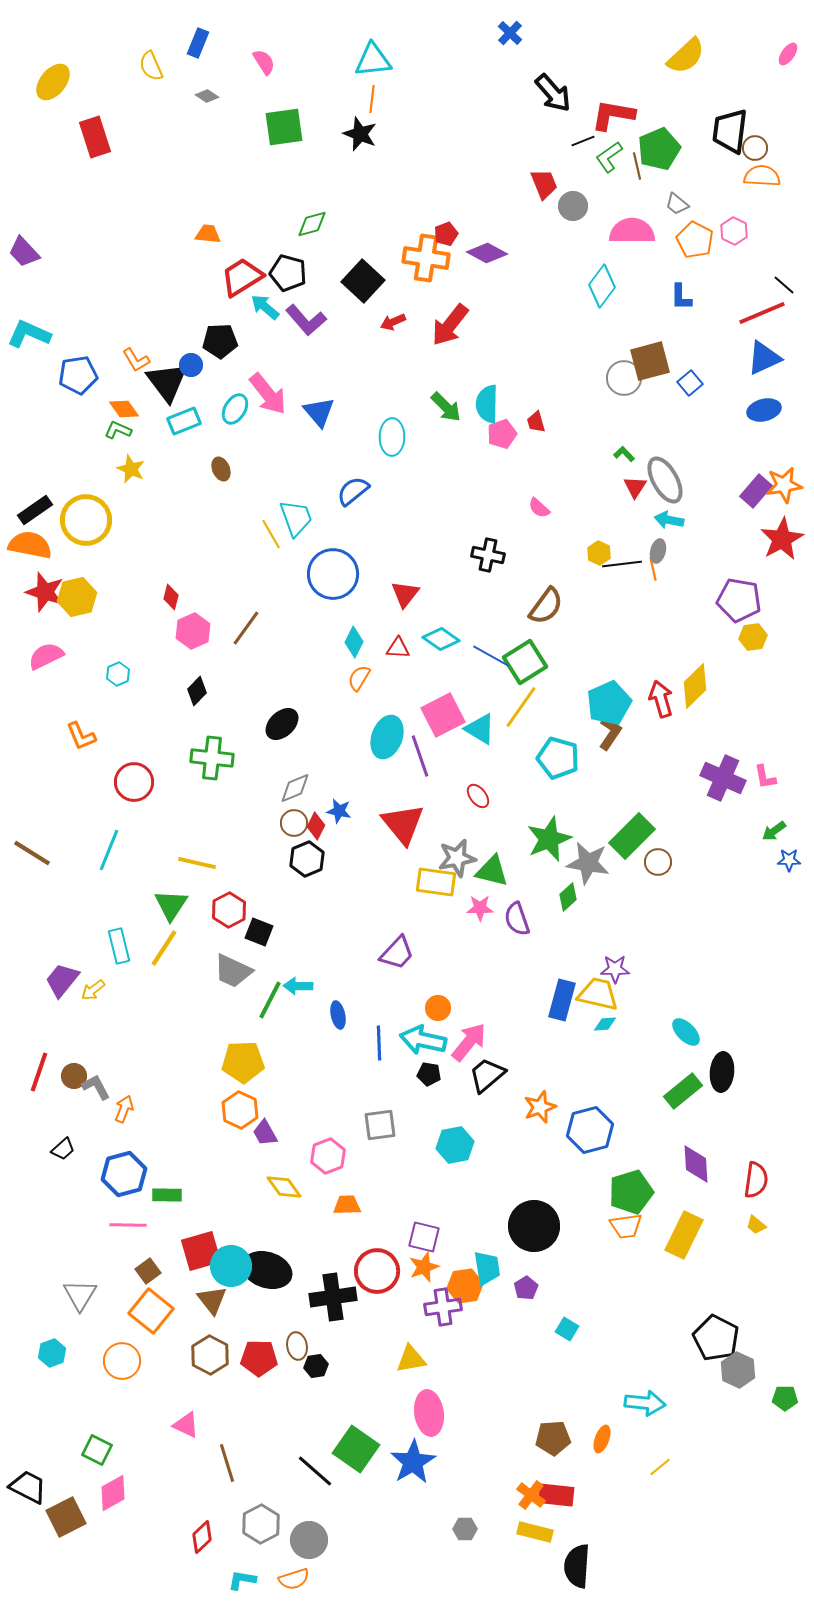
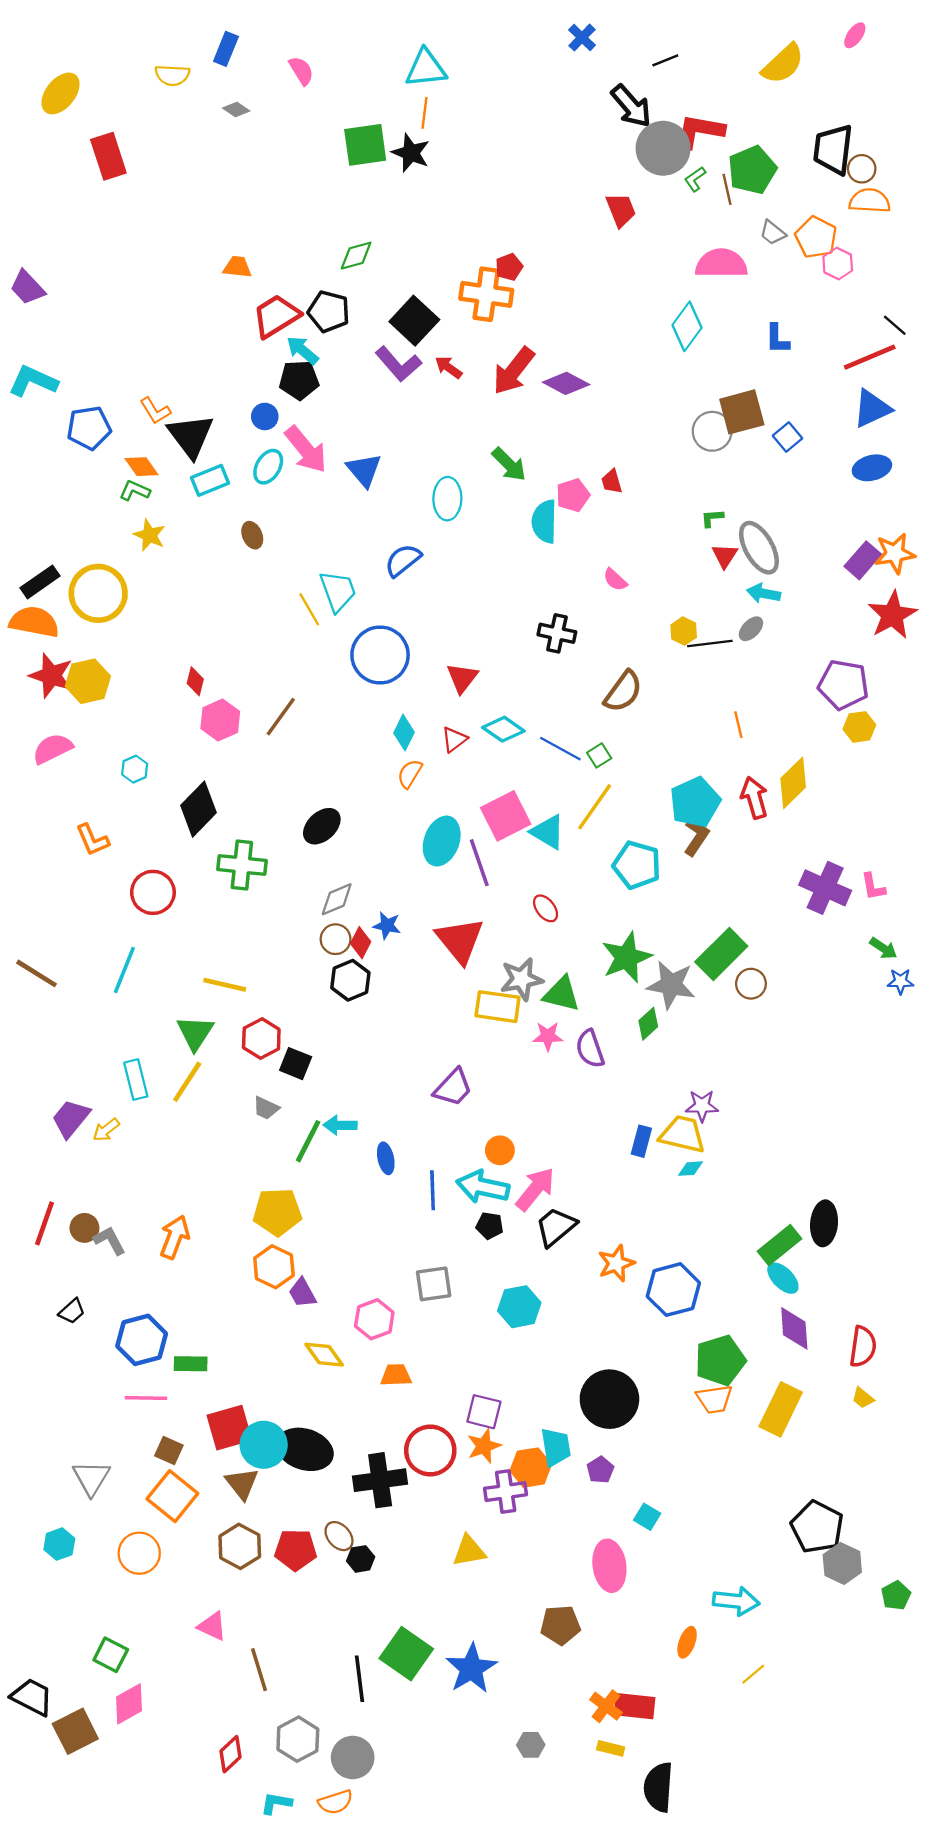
pink ellipse: (788, 54) -> (855, 35), moved
yellow semicircle: (151, 66) -> (172, 75), turned -64
green square: (284, 127) -> (365, 145), moved
black line: (583, 141) -> (665, 60), moved
green L-shape: (609, 157) -> (695, 179), size x0.7
gray circle: (573, 206) -> (663, 148), moved, size x1.6
orange pentagon: (695, 240) -> (816, 237), moved
purple diamond: (487, 253) -> (566, 383), moved
purple L-shape: (306, 320) -> (398, 364), moved
red arrow: (393, 322) -> (449, 367), turned 60
black pentagon: (220, 341) -> (299, 380), moved
blue circle: (191, 365) -> (265, 416), moved
cyan semicircle: (487, 404) -> (544, 521), moved
green L-shape: (624, 454) -> (712, 518), turned -50
gray ellipse: (658, 551) -> (751, 629), turned 30
orange line: (653, 569) -> (738, 725), moved
red triangle: (398, 648) -> (454, 739), turned -40
green square: (525, 662) -> (599, 755), size x0.5
black diamond: (197, 691) -> (199, 809), moved, size x1.6
green arrow: (774, 831) -> (883, 948), turned -110
gray trapezoid: (233, 971) -> (266, 1108), size x0.6
blue rectangle: (562, 1000) -> (641, 1141), size x0.7
cyan ellipse: (686, 1032) -> (783, 1278), moved
orange arrow: (124, 1109) -> (175, 1237), moved, size x1.4
brown square: (148, 1271) -> (169, 1450), turned -30
brown ellipse: (297, 1346) -> (339, 1536), turned -32
green pentagon: (785, 1398) -> (896, 1595), turned -30
pink ellipse: (429, 1413) -> (609, 1566), moved
brown pentagon: (553, 1438) -> (560, 1625), moved
black line: (315, 1471) -> (360, 1679), turned 42
yellow rectangle: (535, 1532) -> (611, 1748), size x0.7

